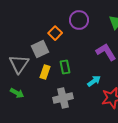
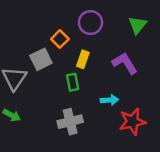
yellow rectangle: (45, 72) -> (83, 59), moved
cyan arrow: (94, 81) -> (110, 100), turned 32

